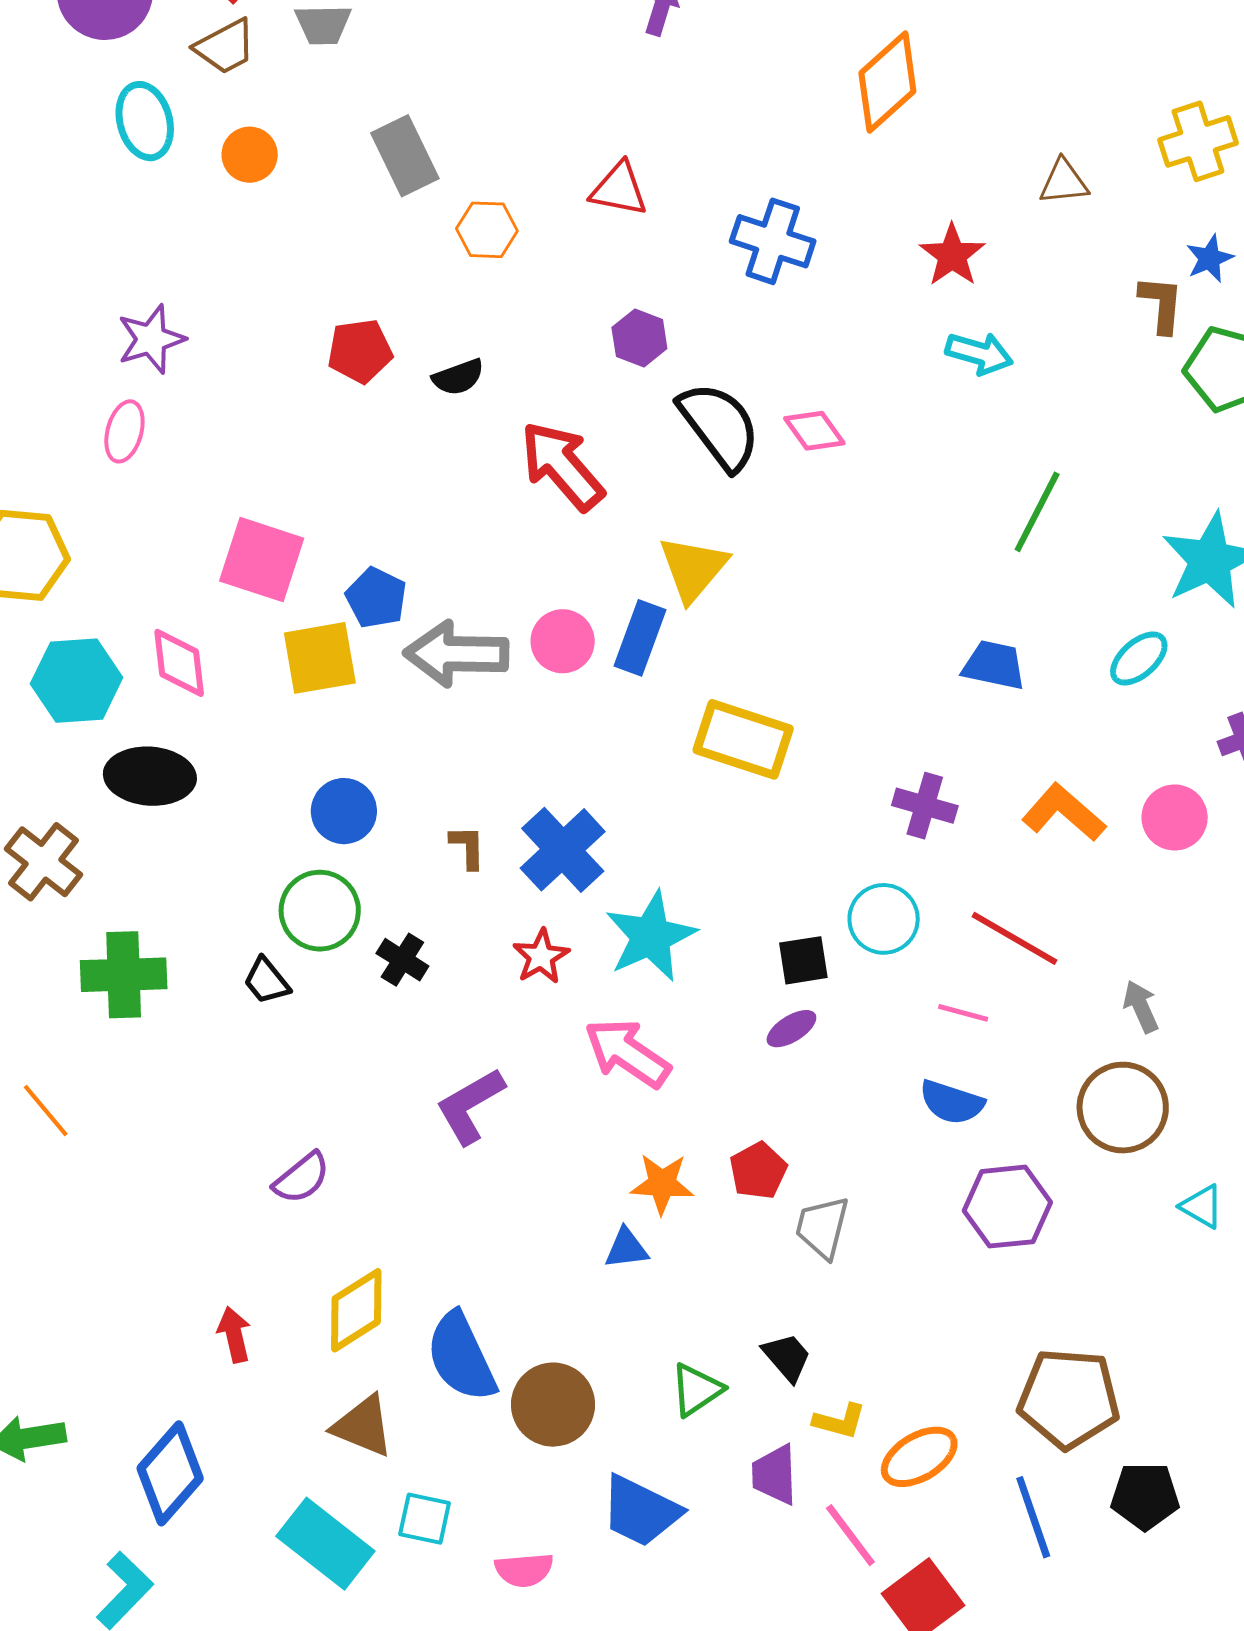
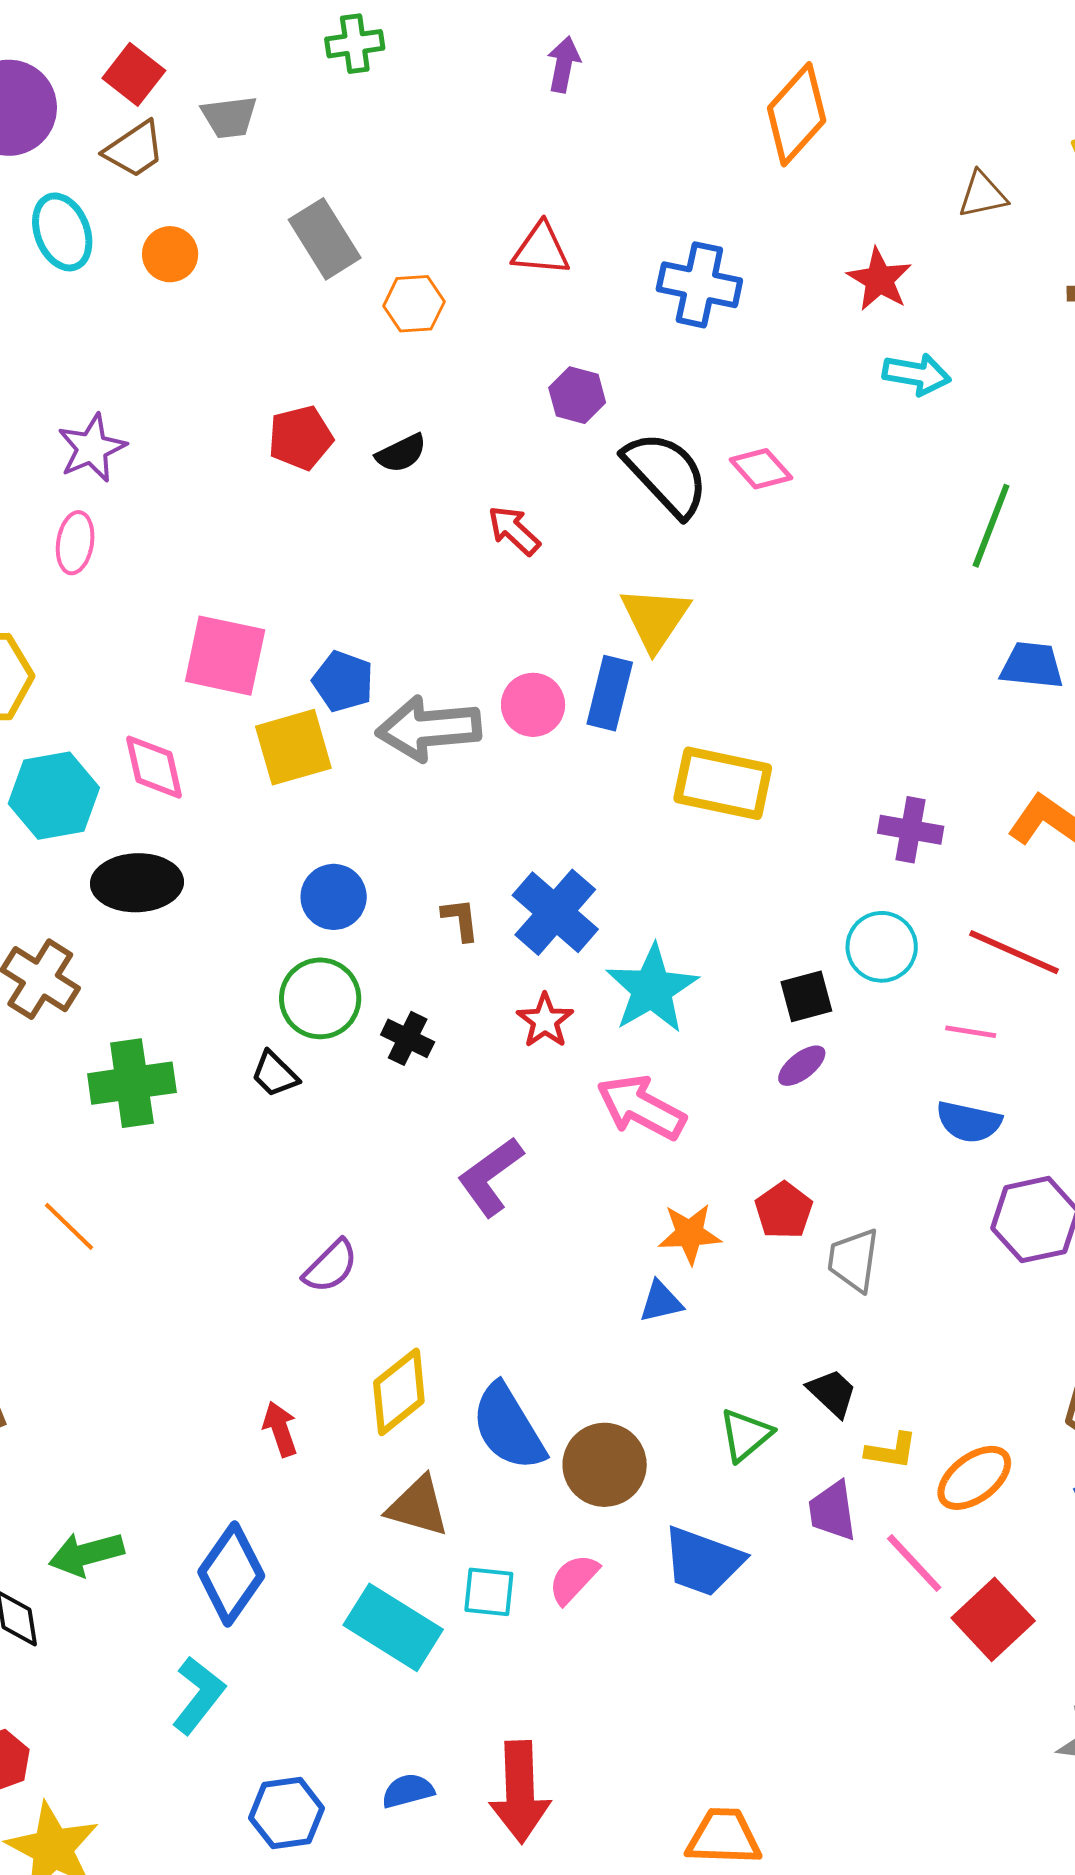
red arrow: (562, 466) -> (514, 530), size x0.6
blue trapezoid: (994, 665) -> (1032, 665), moved
pink semicircle: (524, 1570) -> (574, 1579), moved, turned 144

